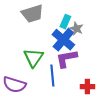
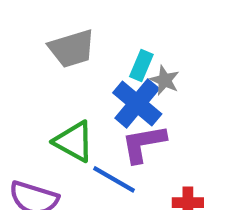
green triangle: (33, 58) -> (74, 141), turned -35
blue line: (52, 76) -> (114, 179), turned -55

